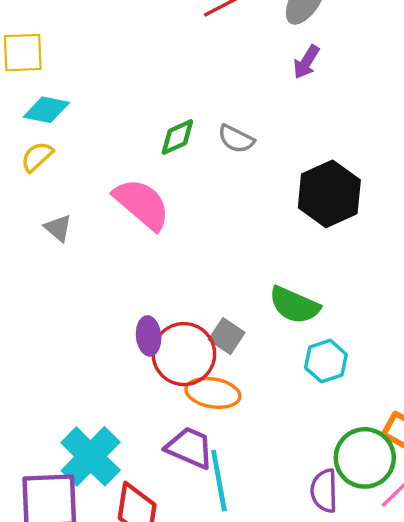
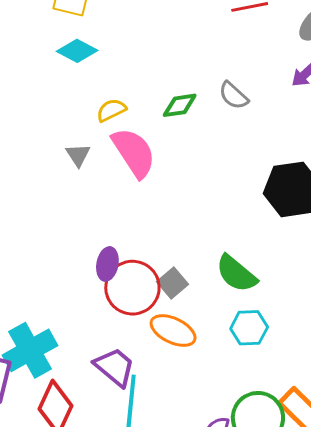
gray semicircle: (236, 139) -> (233, 96), moved
yellow semicircle: (37, 157) -> (111, 110), moved
gray triangle: (58, 228) -> (78, 155), moved
orange ellipse: (213, 393) -> (173, 331), moved

